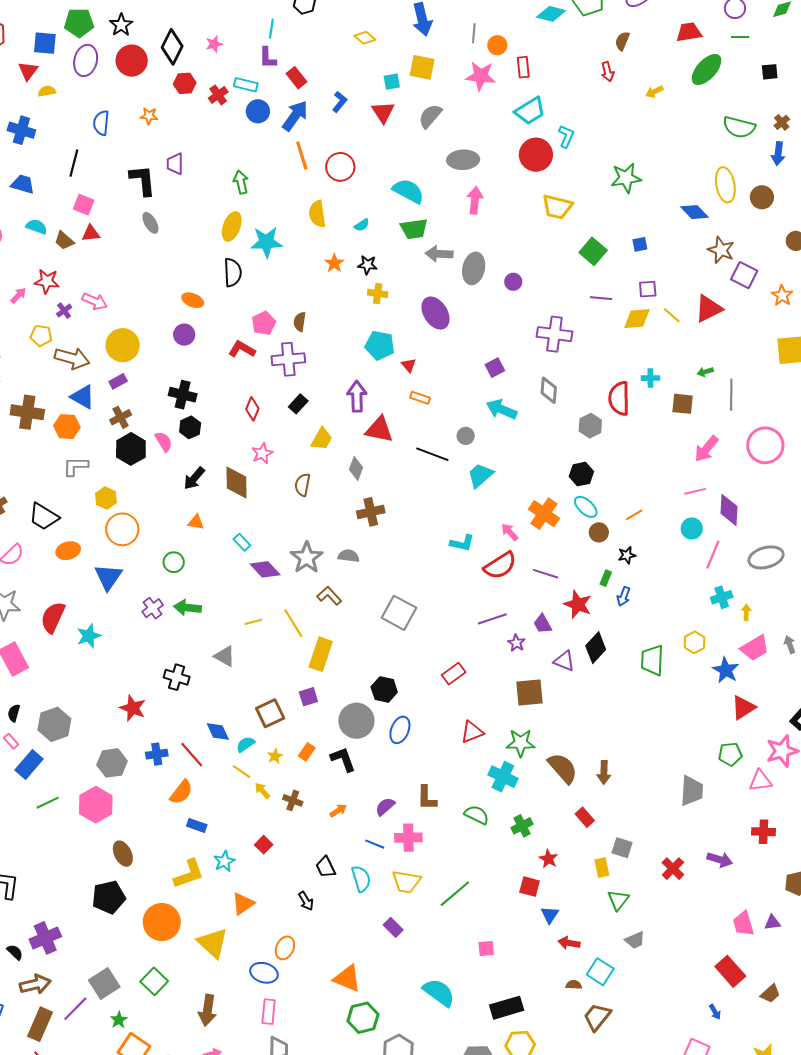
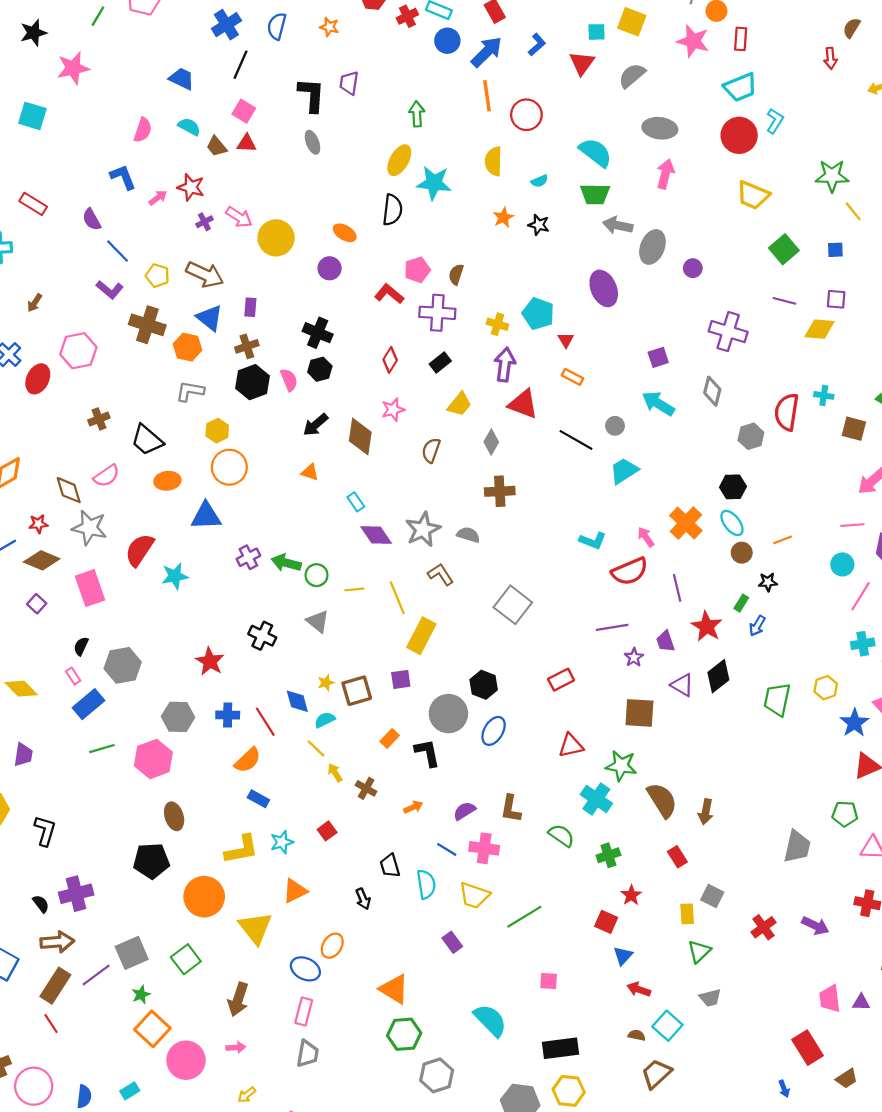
blue cross: (21, 130) -> (226, 25), moved, turned 32
yellow cross: (378, 293) -> (497, 324), moved
yellow line: (672, 315) -> (853, 211), moved
yellow pentagon: (41, 336) -> (157, 276), moved
yellow circle: (123, 345) -> (276, 238), moved
purple rectangle: (118, 381) -> (250, 307), turned -66
green circle: (174, 562) -> (317, 575), moved
purple line: (546, 574) -> (677, 588), turned 50
blue triangle: (108, 577) -> (206, 516), turned 44
yellow star: (275, 756) -> (326, 683), moved

